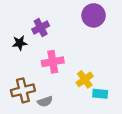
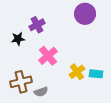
pink cross: (53, 62) -> (48, 56), turned -30
cyan rectangle: (100, 94) -> (96, 74), moved

